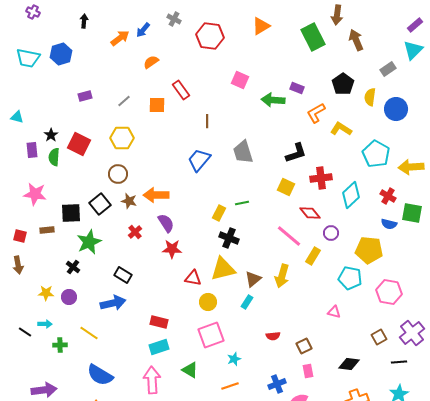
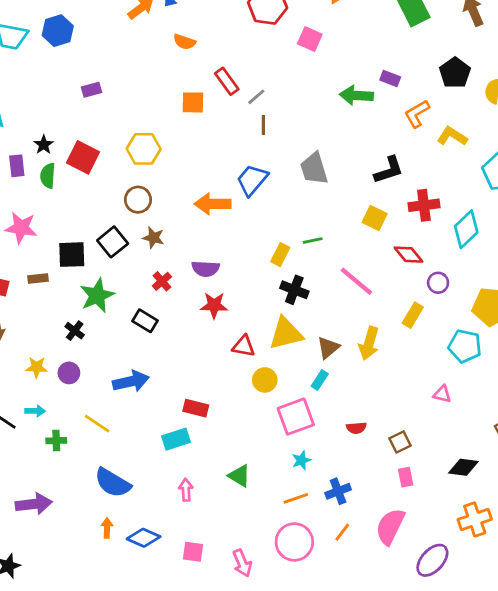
orange semicircle: (151, 62) -> (184, 42), turned -126
pink square: (240, 80) -> (310, 39), moved
gray line: (124, 101) -> (256, 97), moved
orange arrow: (156, 195) -> (213, 204), moved
purple semicircle: (166, 223) -> (206, 269), turned 126
pink line: (289, 236) -> (356, 281), moved
black rectangle: (123, 275) -> (145, 321), moved
pink square: (211, 335) -> (296, 417), moved
cyan rectangle: (159, 347) -> (176, 439), moved
pink arrow: (152, 380) -> (186, 490), size x0.6
blue cross: (277, 384) -> (338, 491), moved

